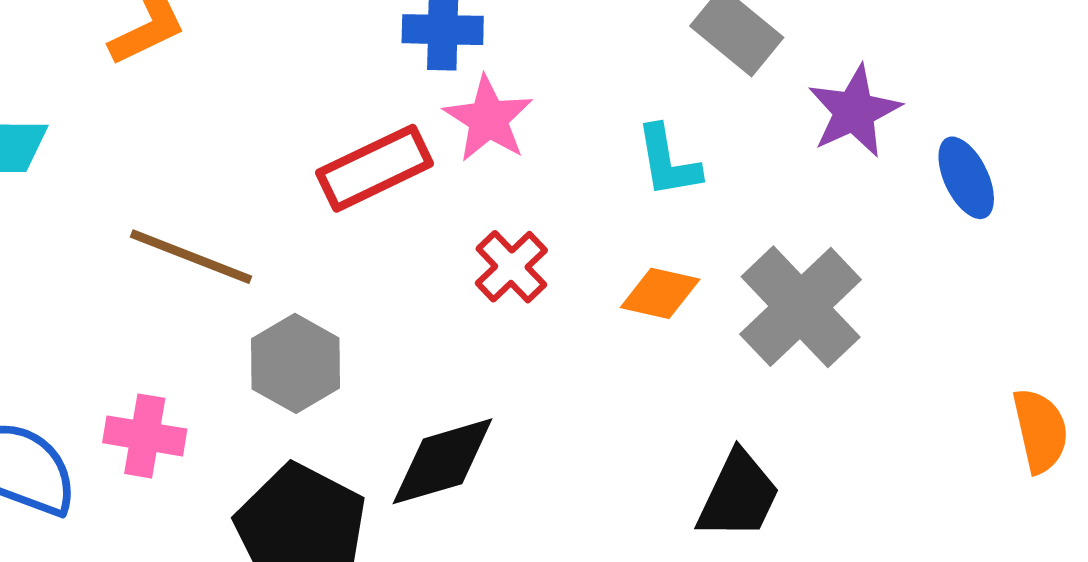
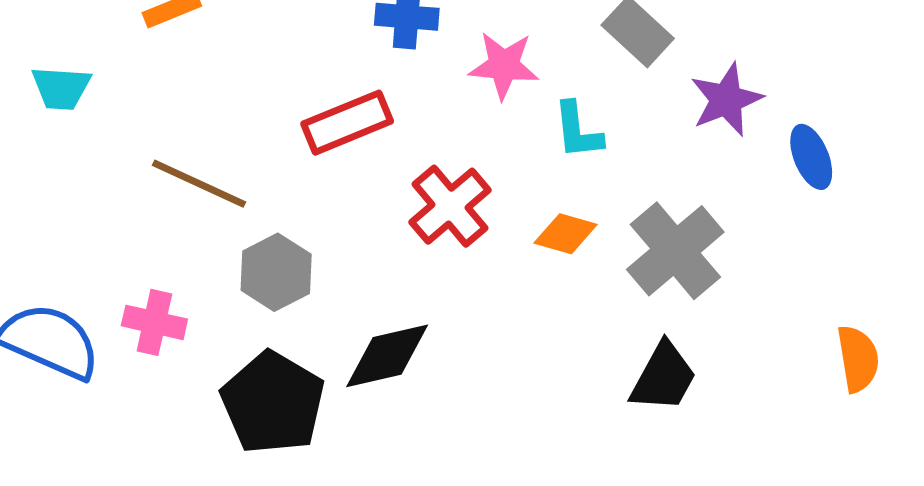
pink star: (488, 119) -> (504, 65), moved, turned -30
red cross: (511, 267) -> (450, 206), size x1.4
black trapezoid: (738, 495) -> (664, 377), moved

